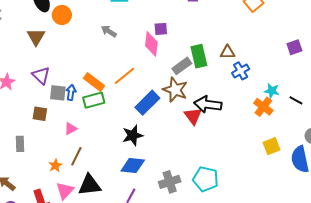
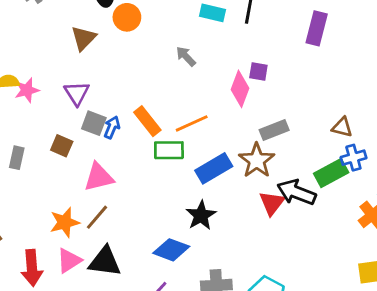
green rectangle: (199, 56) -> (331, 173), moved, turned 60
green rectangle: (94, 100) -> (169, 150), moved
pink triangle: (71, 129) -> (99, 177), size x1.6
black star: (133, 135) -> (201, 215), moved, turned -30
gray rectangle: (20, 144) -> (17, 158), moved
orange star: (55, 165) -> (65, 222), size x1.5

